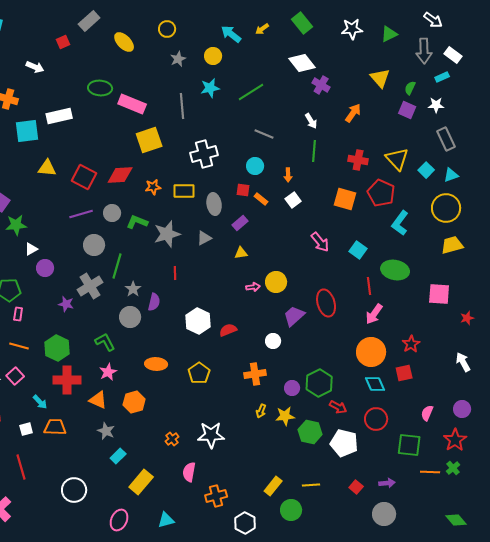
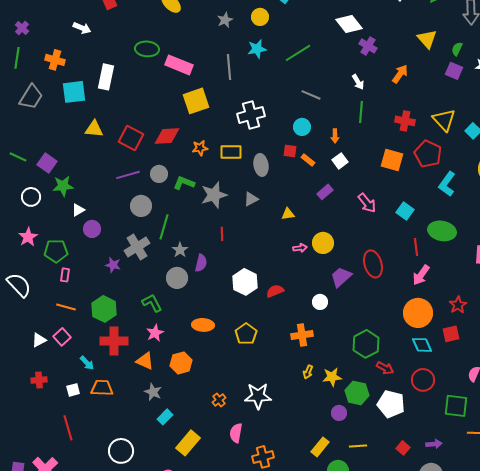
white rectangle: (59, 116) -> (106, 77), turned -65
purple rectangle: (240, 223) -> (325, 192), moved
purple circle: (292, 388) -> (339, 413), moved

